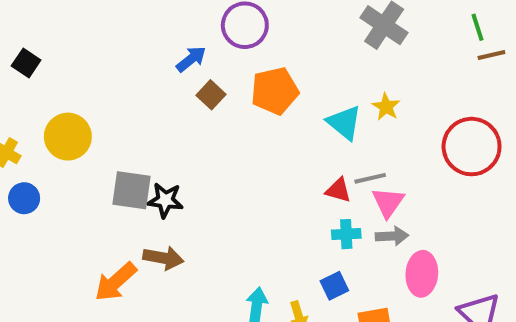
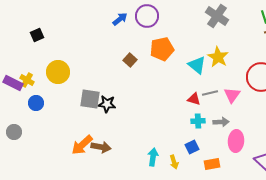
blue arrow: (191, 59) -> (120, 19), moved
black square: (26, 63) -> (37, 35), turned 32
brown square: (211, 95) -> (130, 60), moved
yellow star: (386, 107) -> (218, 57), size x1.5
pink triangle: (388, 202) -> (232, 95), moved
brown arrow: (163, 258) -> (101, 147), moved

